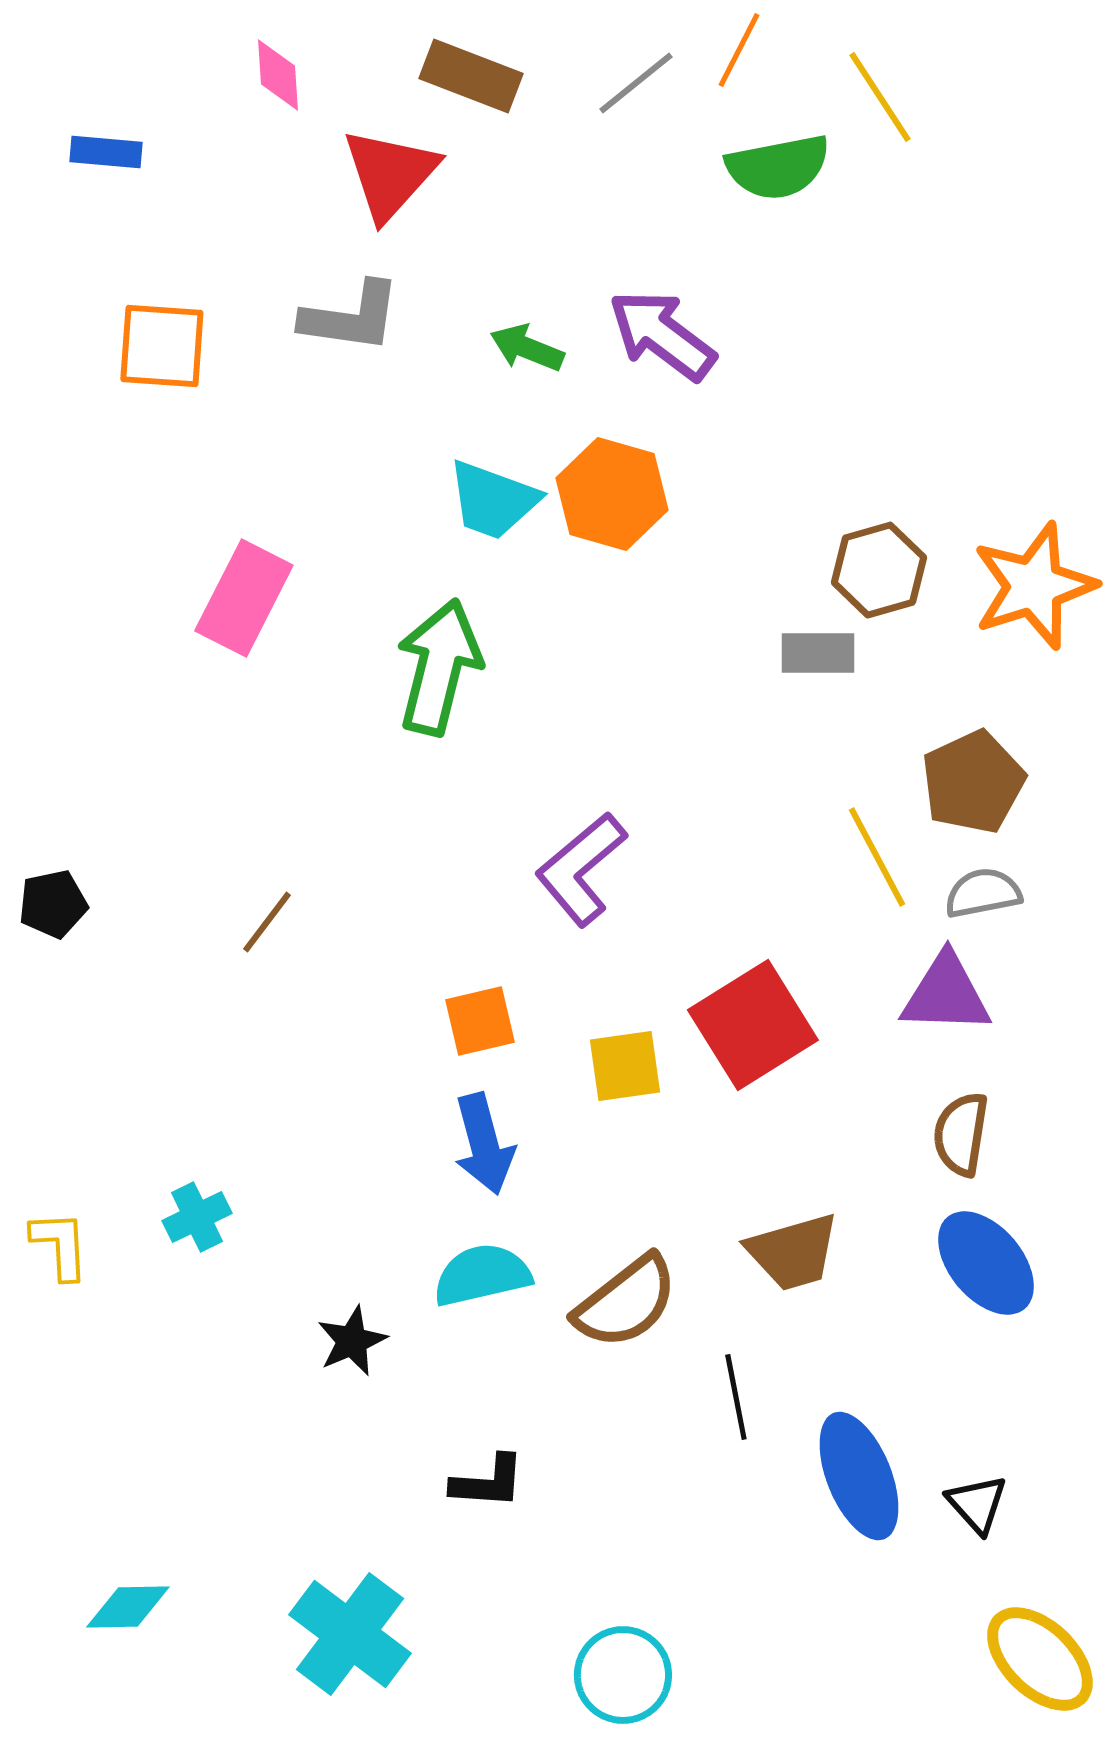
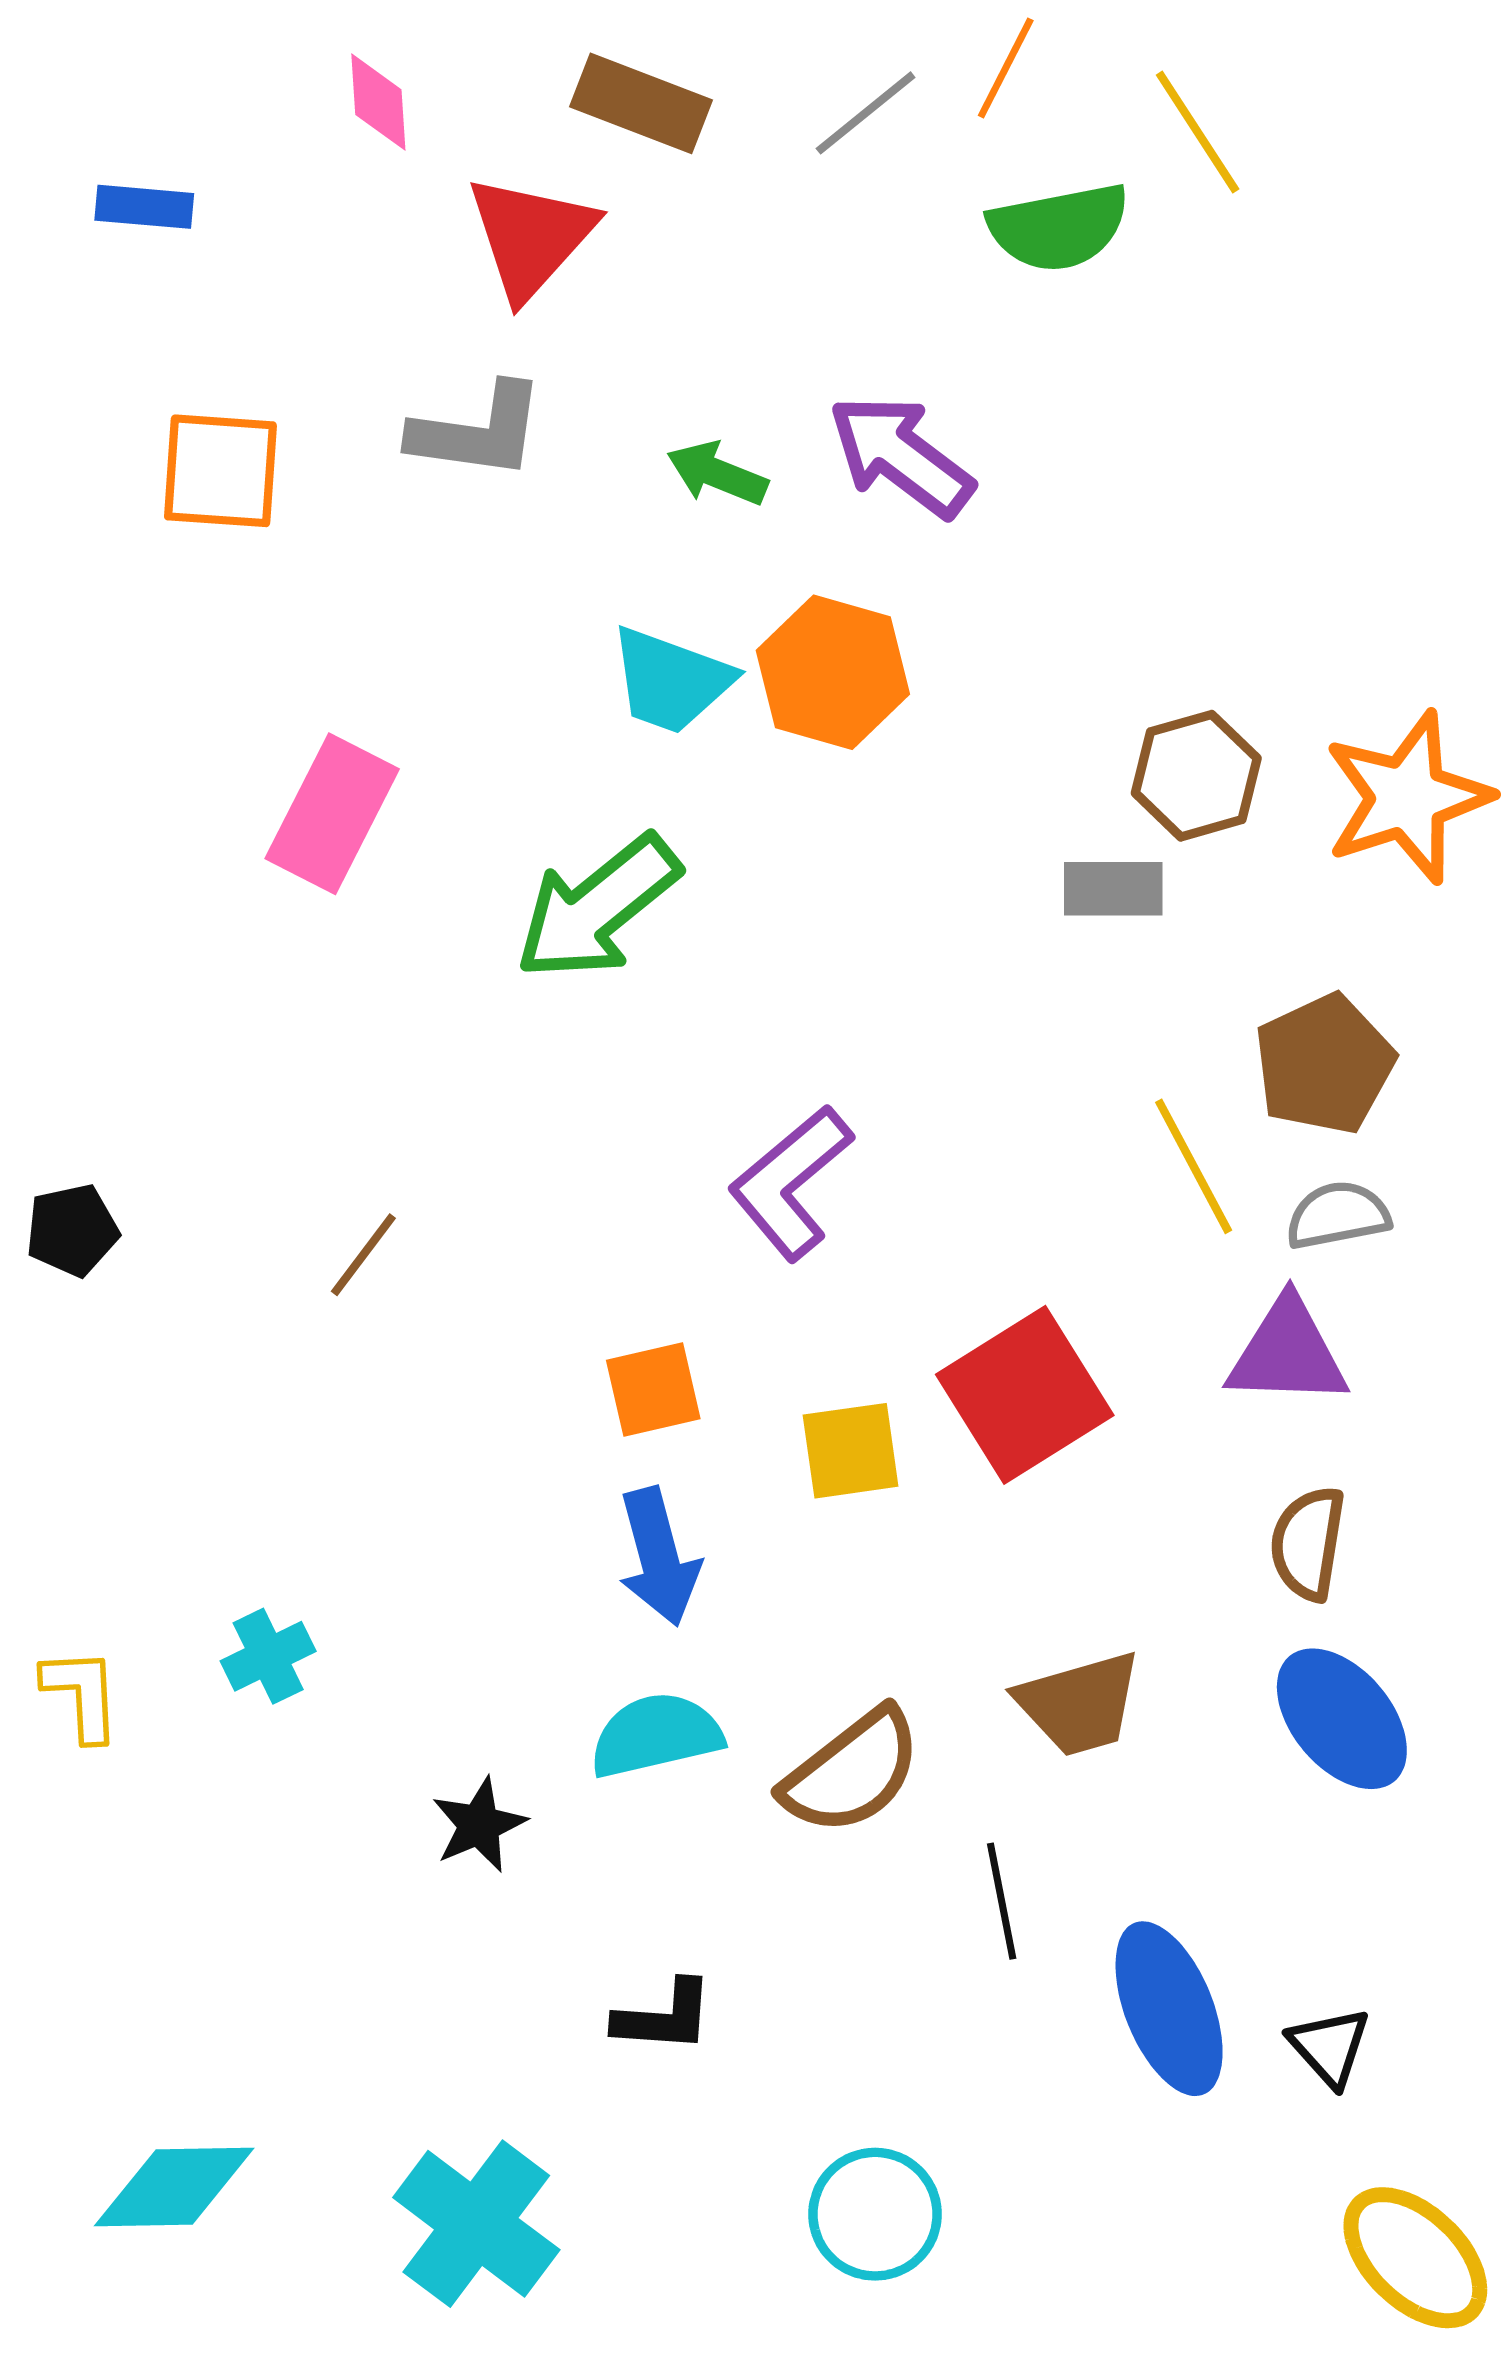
green arrow: (439, 667) -> (597, 908), turned -143
cyan diamond: (128, 1607) -> (174, 2187), size x1.4
cyan circle: (623, 1675) -> (875, 2214), moved

